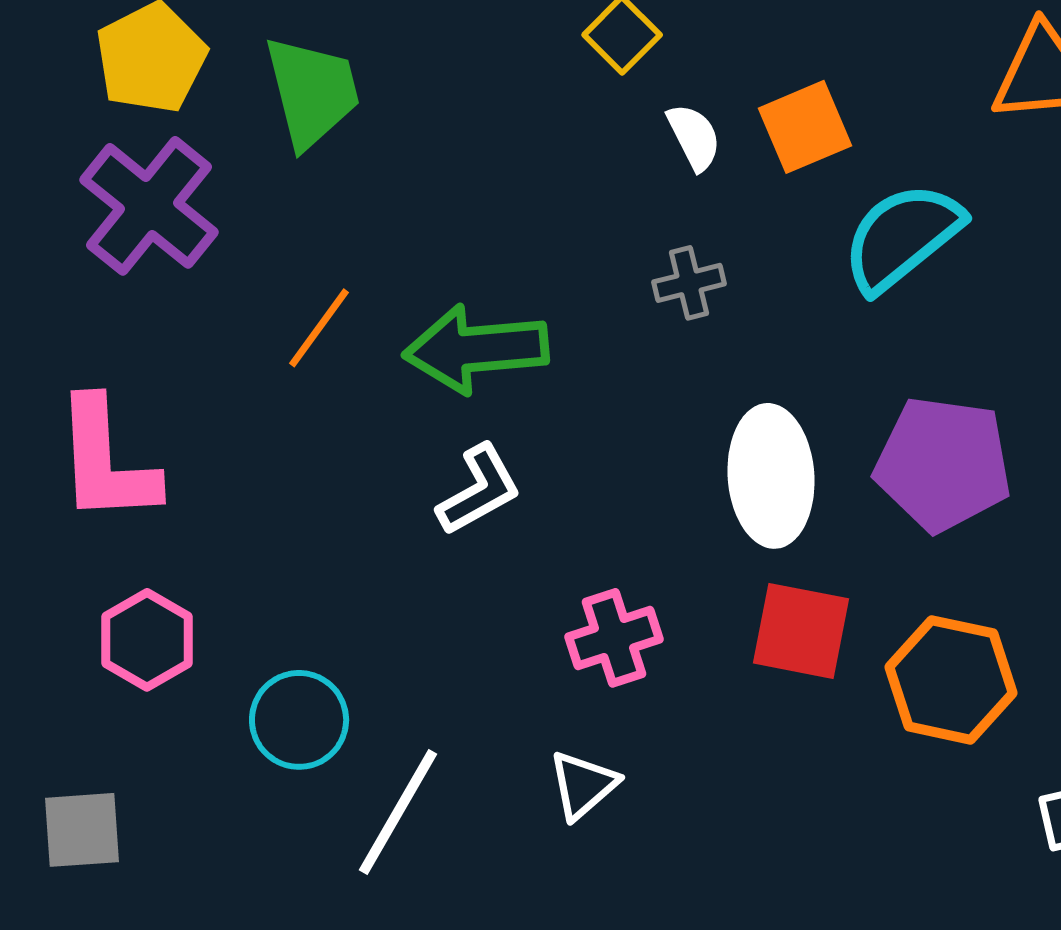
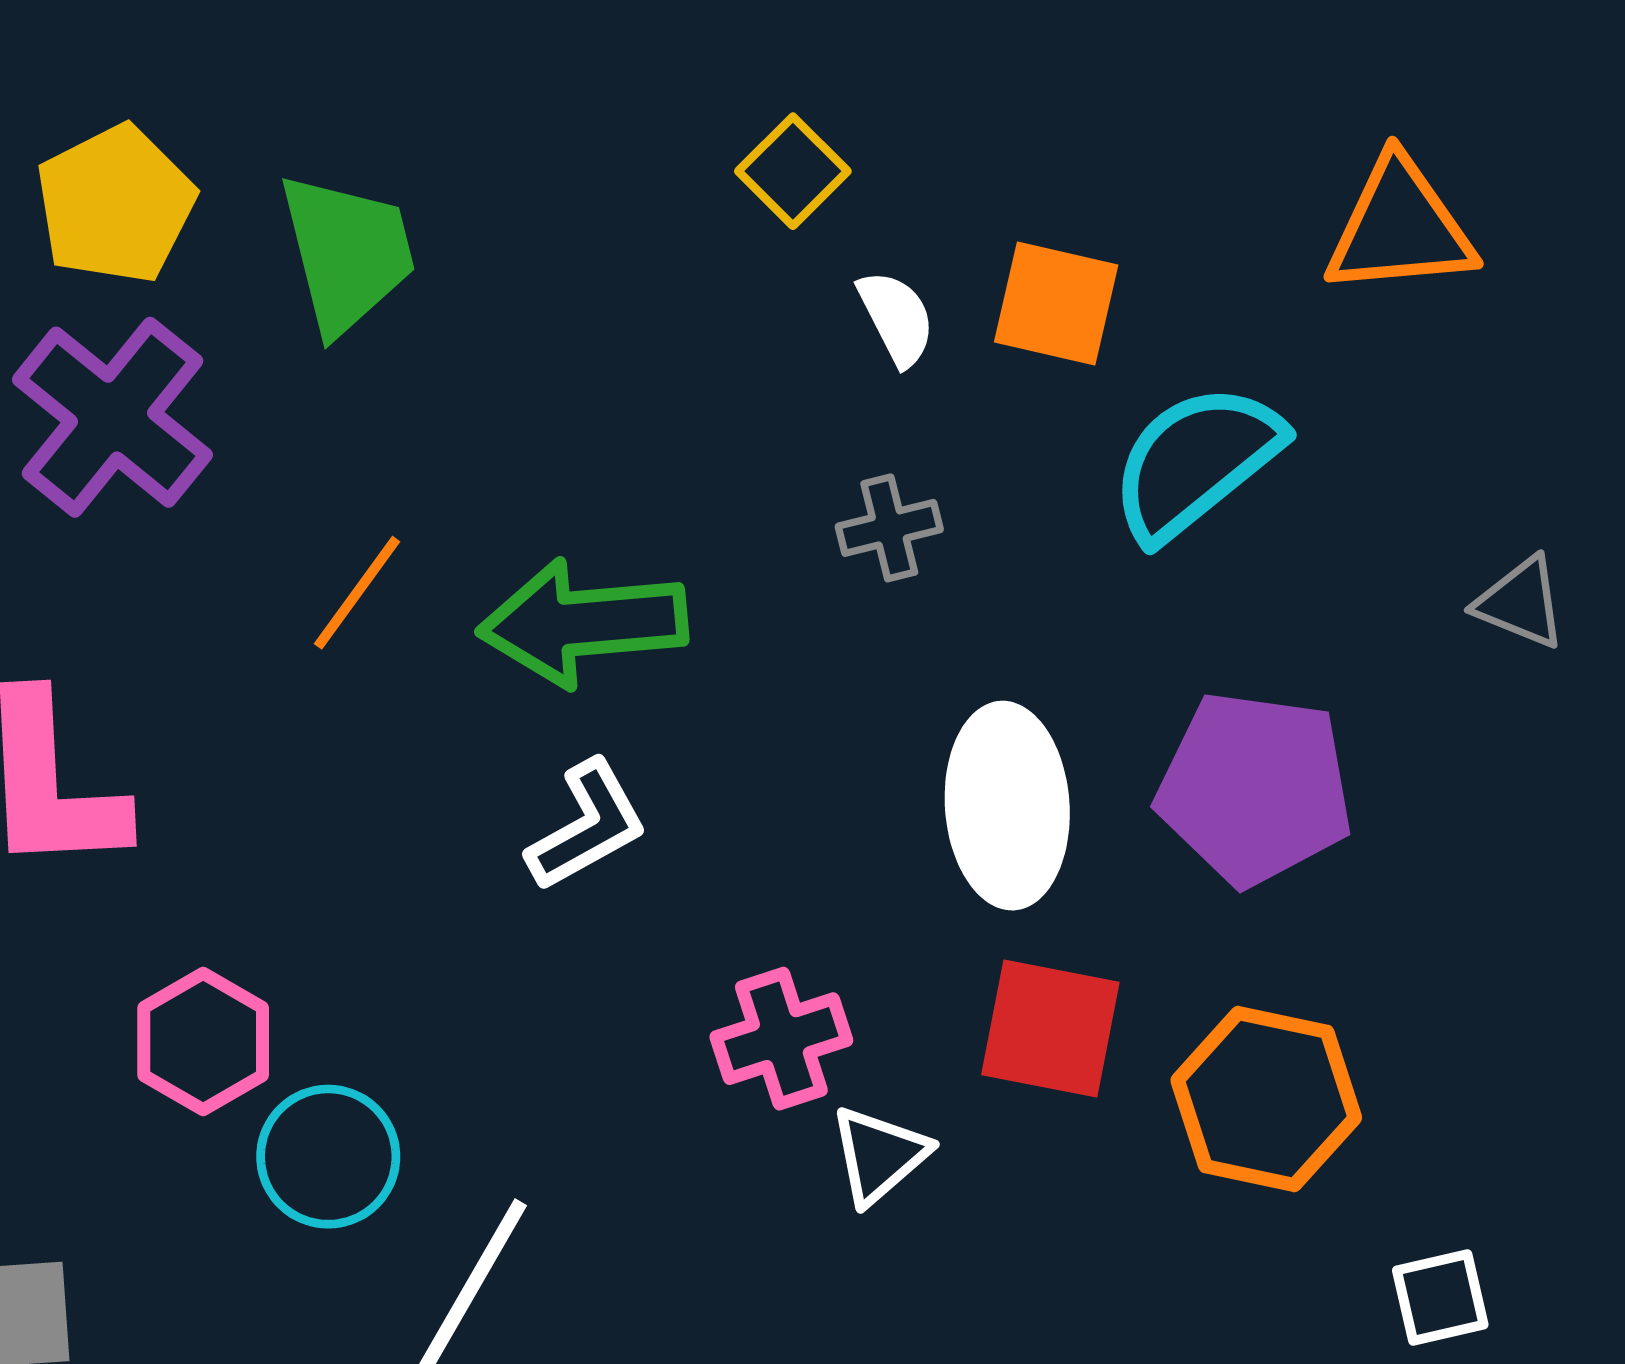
orange square: (805, 127) -> (1056, 304), turned 36
pink hexagon: (147, 640) -> (203, 1041), moved
white triangle: (583, 785) -> (879, 1155), moved

